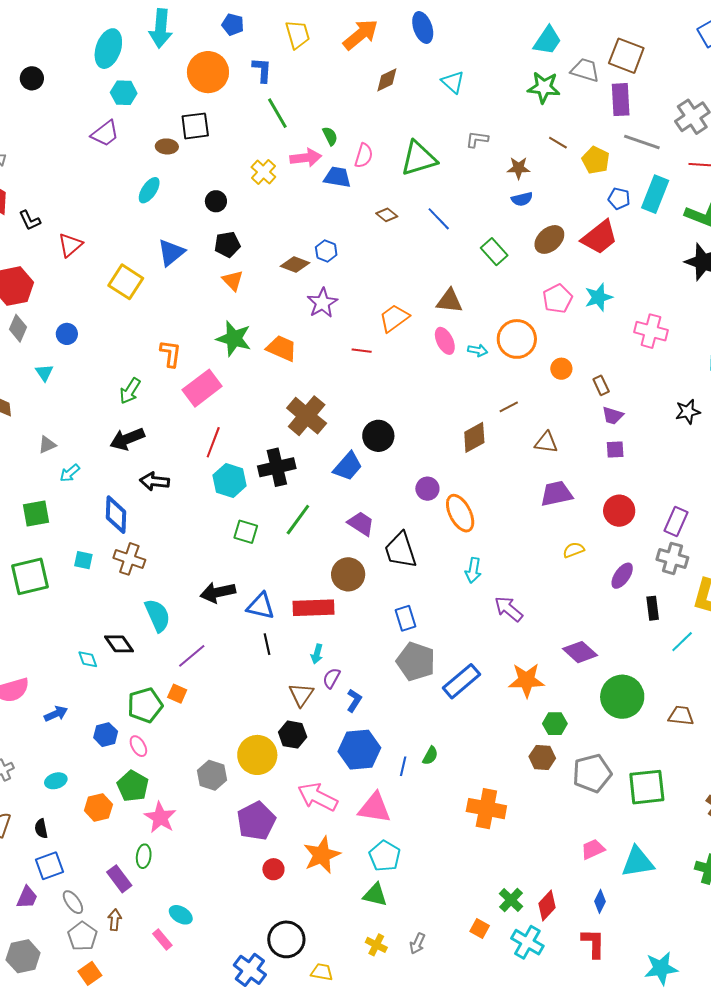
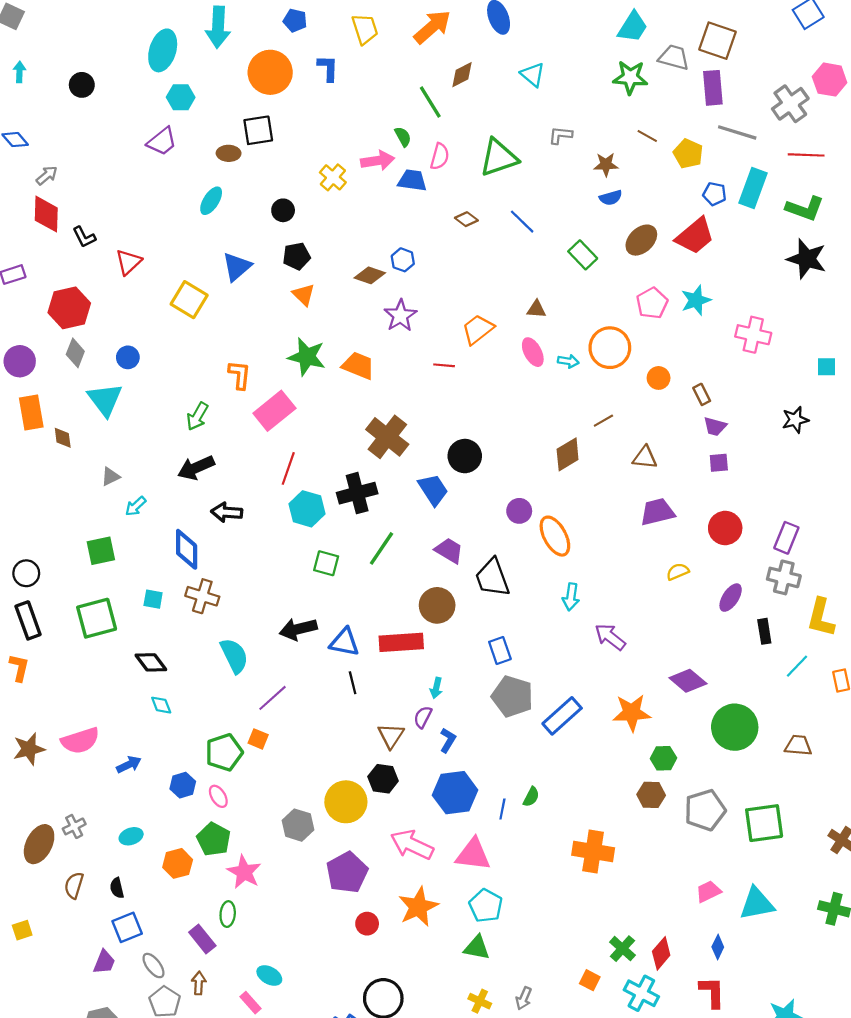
green line: (277, 113) -> (430, 102), moved
brown triangle: (449, 301) -> (536, 309), size x0.7
cyan triangle: (44, 373) -> (105, 400), size x1.8
blue trapezoid: (348, 466) -> (433, 490), turned -72
black diamond: (119, 644) -> (151, 662), moved
cyan arrow: (317, 654) -> (436, 688), moved

